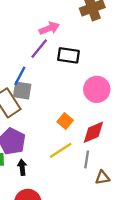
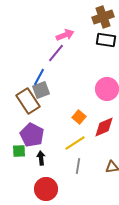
black rectangle: (68, 55) -> (106, 40), moved
gray square: (22, 90) -> (41, 90), turned -30
gray line: (87, 159) -> (78, 166), moved

